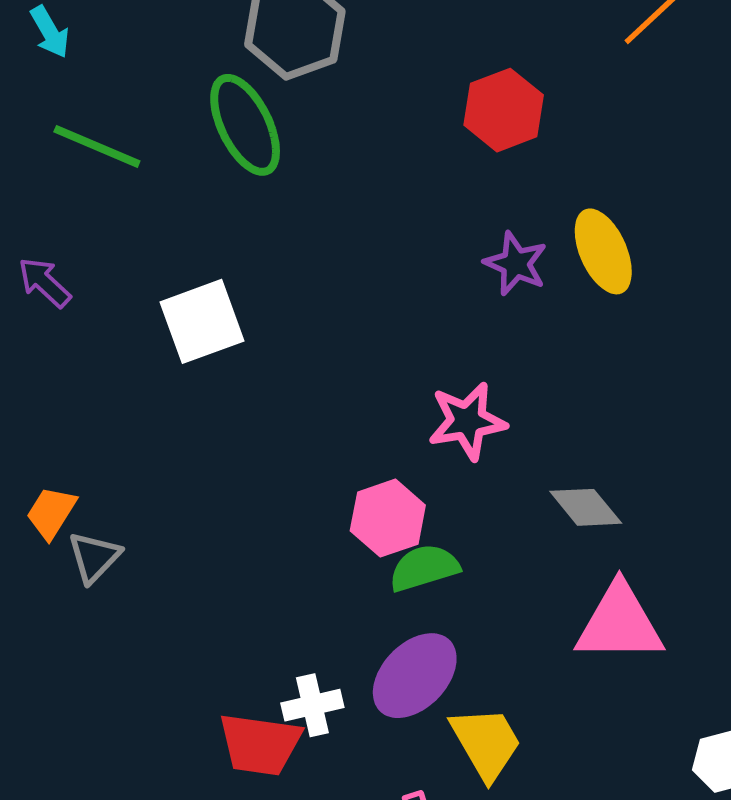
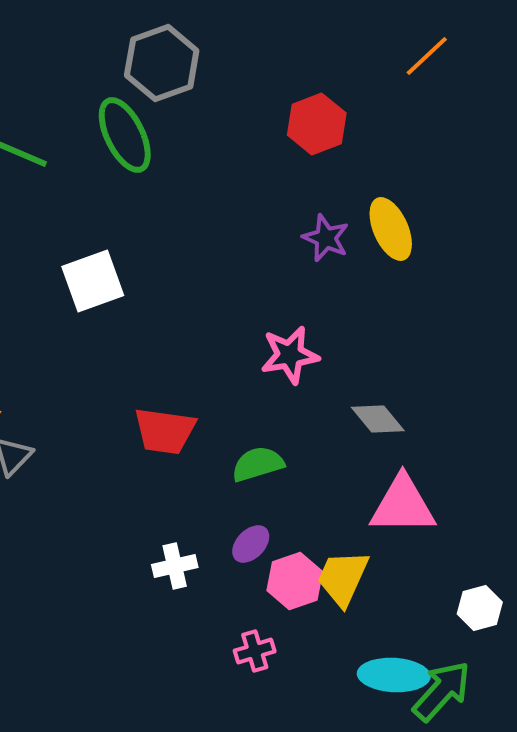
pink hexagon: (388, 518) -> (295, 581), moved
purple ellipse: (415, 676) -> (251, 544), size x0.6
yellow trapezoid: (486, 743) -> (343, 578), moved, turned -126
red trapezoid: (260, 744) -> (165, 431), moved

